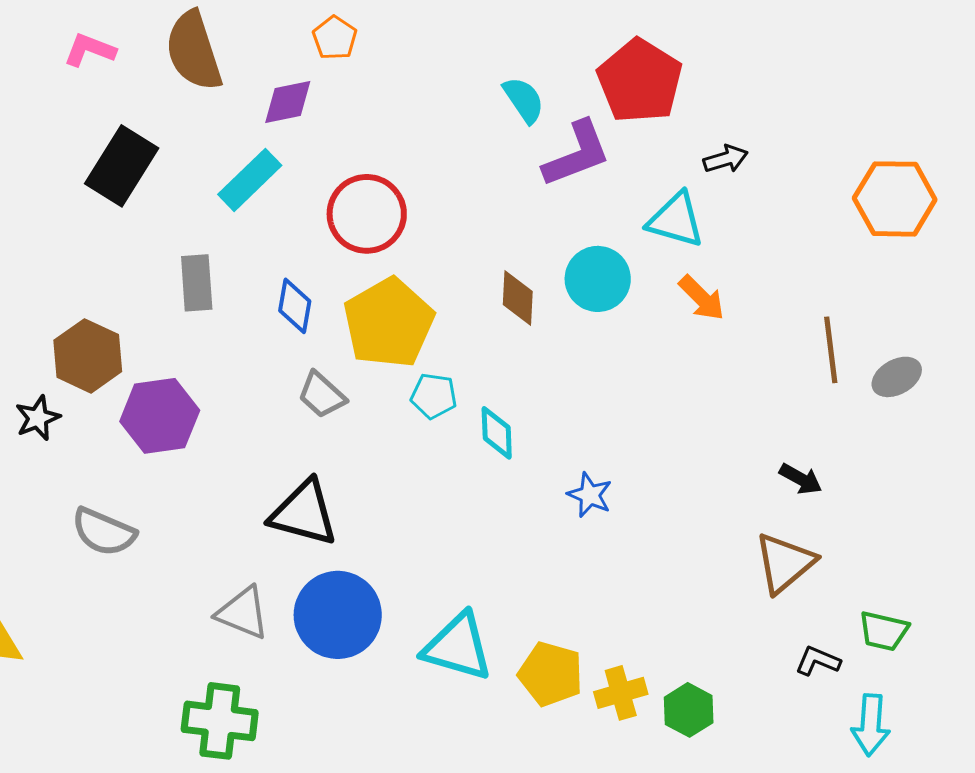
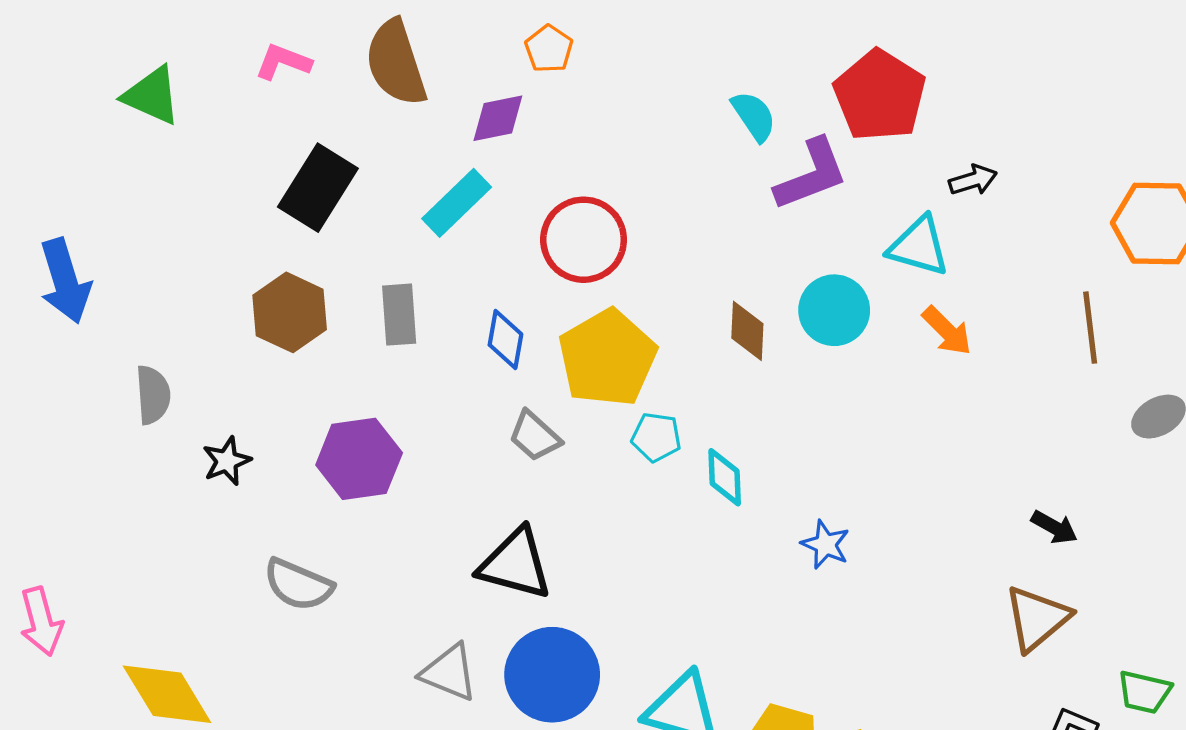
brown line: (831, 350) -> (1090, 328), moved
brown hexagon: (88, 356) -> (290, 312), moved

